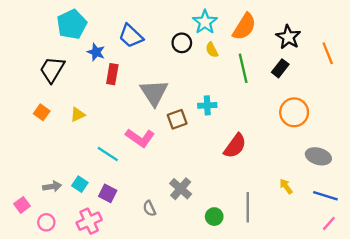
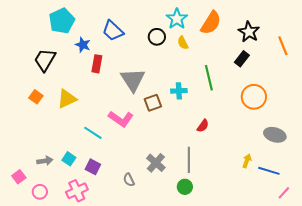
green line: (243, 68) -> (209, 78), moved
yellow triangle: (78, 115) -> (67, 99), size x1.5
red semicircle: (235, 146) -> (203, 126), size x0.6
yellow arrow: (286, 186) -> (247, 161), turned 56
blue line: (325, 196) -> (269, 171), moved
gray line: (248, 207) -> (189, 160), moved

